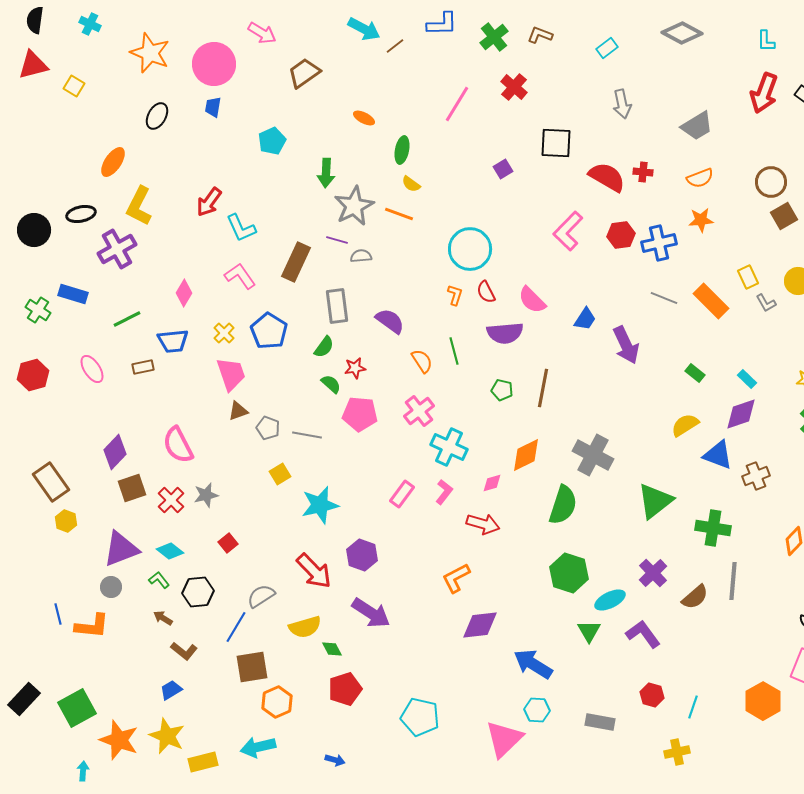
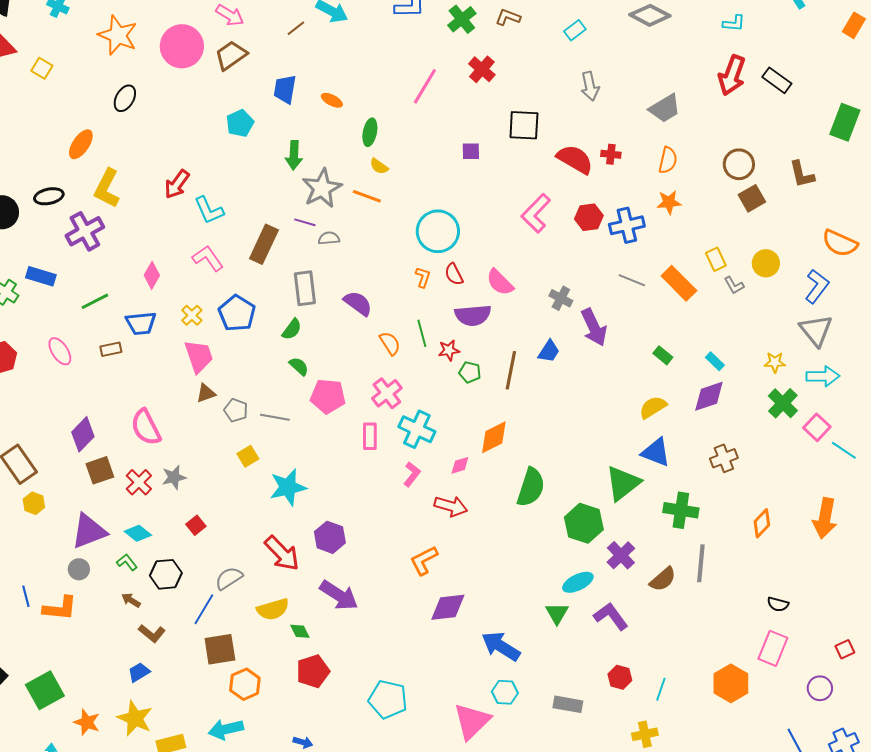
cyan L-shape: (766, 41) -> (734, 23), turned -85
brown line: (395, 46) -> (296, 28), moved
brown trapezoid: (304, 73) -> (231, 55), moved
blue trapezoid: (213, 107) -> (285, 89), moved, size x1.4
purple square: (503, 169) -> (471, 151), turned 30
orange semicircle: (700, 178) -> (668, 160), turned -56
blue trapezoid: (585, 319) -> (549, 351), moved
red star: (355, 368) -> (449, 350), moved
gray cross: (593, 455) -> (561, 298), moved, size x0.6
blue triangle: (718, 455) -> (656, 452), moved
pink rectangle: (402, 494) -> (370, 436), moved, turned -36
green hexagon: (569, 573) -> (584, 523), moved
orange star: (119, 740) -> (87, 722), size x0.7

